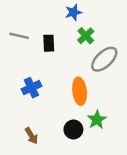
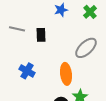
green cross: (86, 36) -> (90, 12), moved
blue cross: (31, 88) -> (27, 71), turned -35

